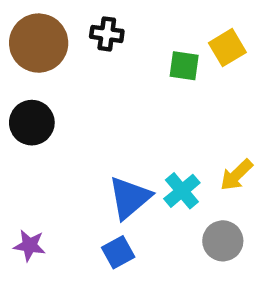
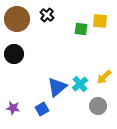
black cross: (107, 34) -> (47, 15), turned 32
yellow square: (227, 48) -> (100, 21), turned 35
blue square: (118, 252) -> (42, 109), moved

